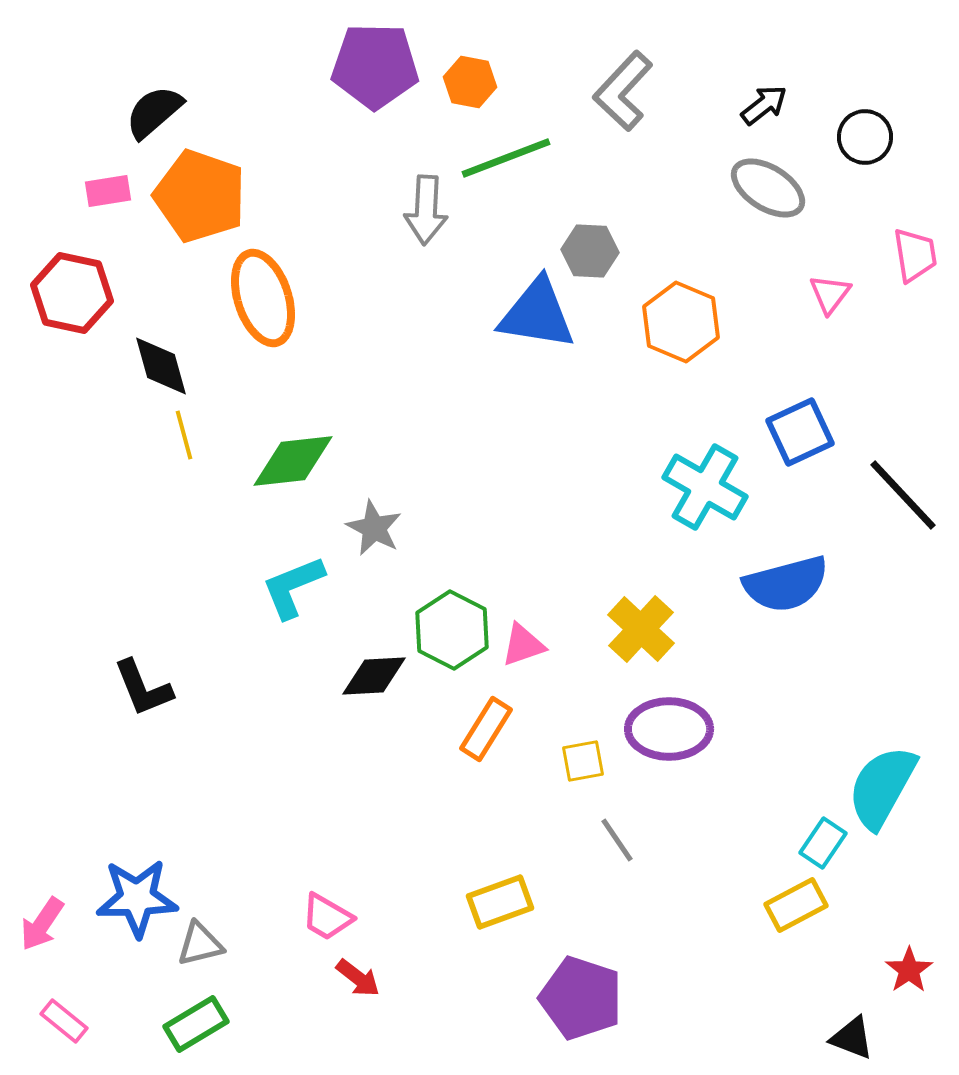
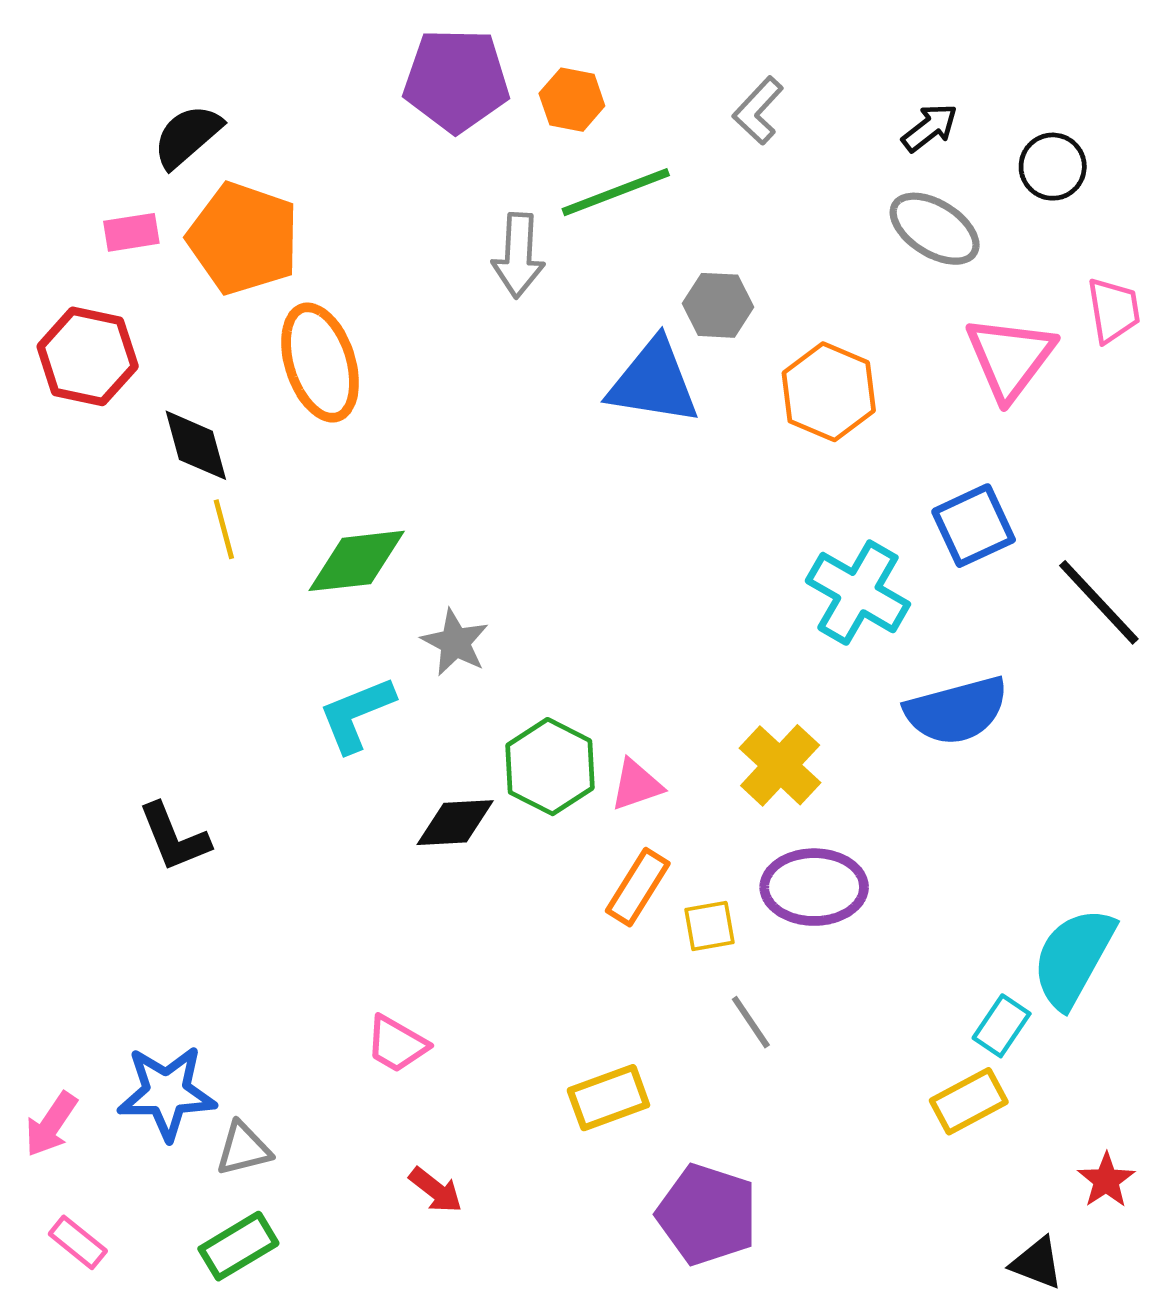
gray L-shape: (623, 91) -> (758, 111), size x0.7
pink triangle: (830, 294) -> (1010, 358), size x1.8
orange rectangle: (486, 729) -> (638, 887), moved
pink trapezoid: (327, 917) -> (397, 1044), moved

